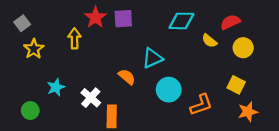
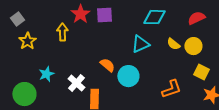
yellow semicircle: (209, 41) -> (173, 44), moved
yellow circle: (243, 48) -> (193, 46), moved
cyan triangle: (152, 58) -> (140, 44), moved
cyan circle: (169, 90) -> (128, 76), moved
green circle: (30, 111) -> (24, 94), size x1.5

